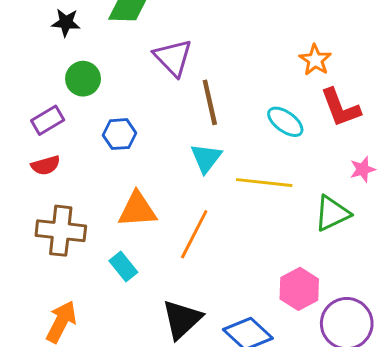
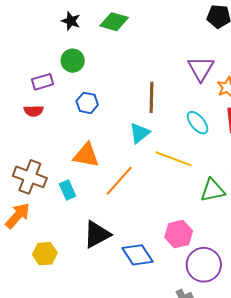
purple triangle: (173, 57) -> (201, 69), moved
brown cross: (61, 231) -> (30, 177), moved

